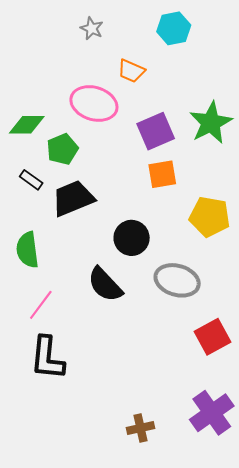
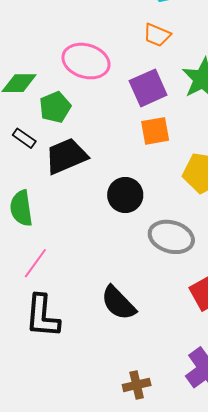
orange trapezoid: (131, 71) -> (157, 35), moved
black semicircle: (105, 285) -> (118, 303), moved

